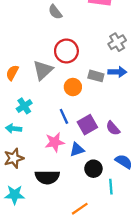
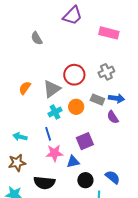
gray semicircle: (55, 12) -> (37, 38), moved
gray cross: (117, 42) -> (106, 72), moved
cyan cross: (24, 106) -> (55, 112), moved
blue line: (64, 116) -> (48, 134), moved
purple semicircle: (113, 128) -> (113, 117), moved

